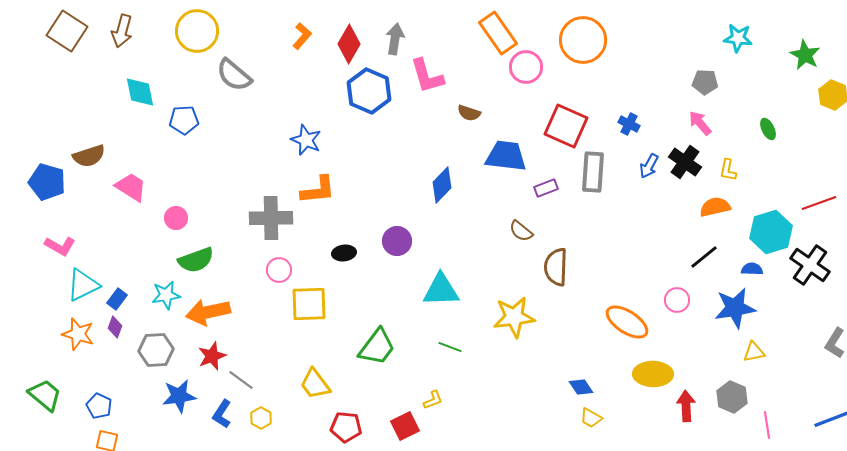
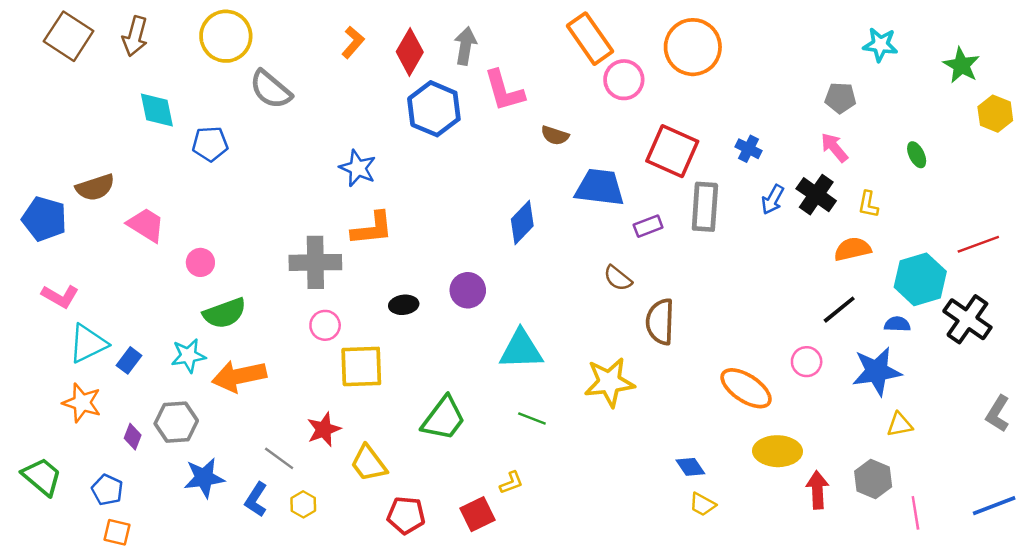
purple diamond: (115, 327) -> (133, 437), moved
red star: (212, 356) -> (324, 429), moved

